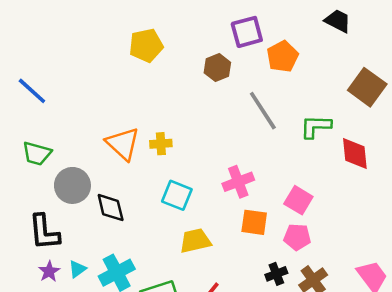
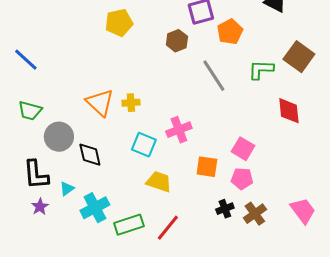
green L-shape: (316, 126) -> (261, 70), moved
pink cross: (238, 182) -> (179, 130), moved
yellow trapezoid: (195, 241) -> (159, 182), turned 32
cyan triangle: (77, 269) -> (67, 189), moved

